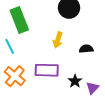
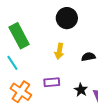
purple rectangle: (47, 70) -> (52, 82), size x0.7

